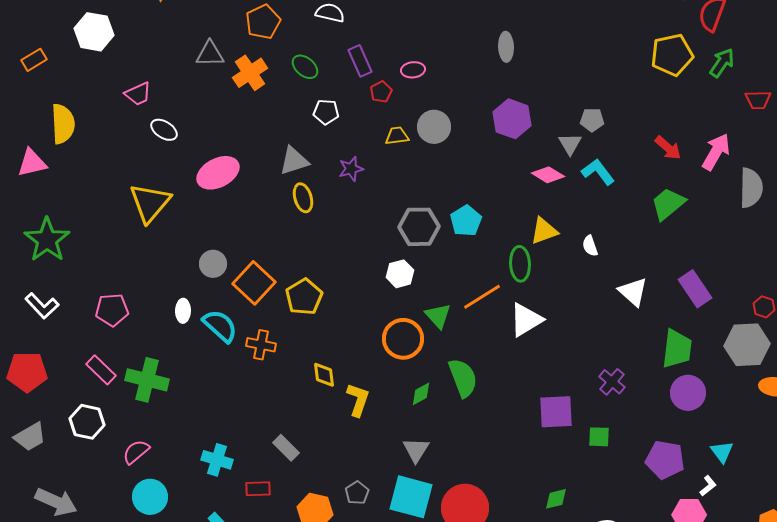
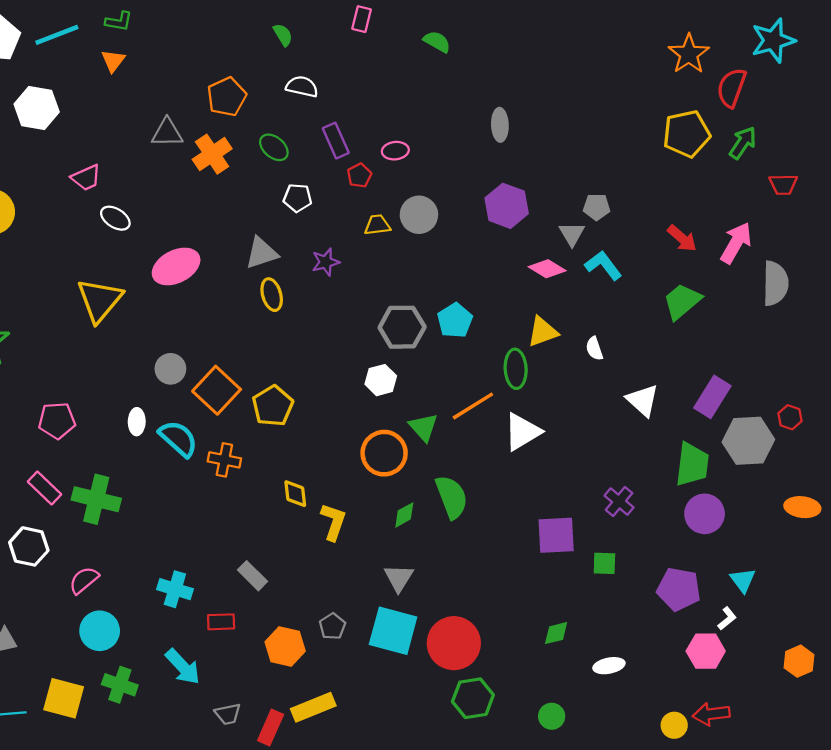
purple rectangle: (695, 289) -> (712, 397), turned 66
gray hexagon: (747, 345) -> (748, 441), moved

